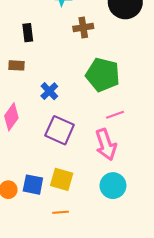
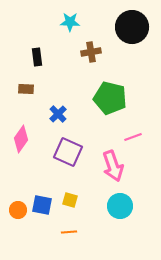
pink line: (115, 115) -> (133, 137), moved
yellow square: (62, 179) -> (70, 200), size x0.7

